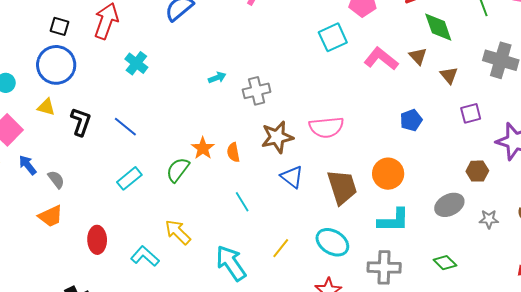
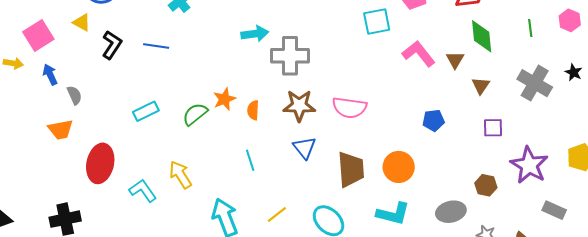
cyan arrow: (217, 78) -> (255, 34), size x1.5
gray cross: (257, 91) -> (290, 56), size x1.4
blue line: (125, 127) -> (156, 46), moved, turned -45
red ellipse: (97, 240) -> (100, 163), size x1.4

